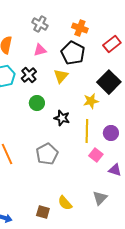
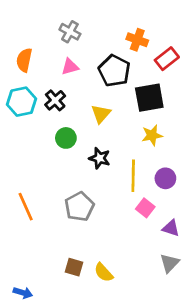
orange cross: (80, 28) -> (137, 40), moved
yellow triangle: (61, 76) -> (101, 114), moved
black square: (109, 82) -> (149, 98), moved, turned 35
yellow star: (91, 101) -> (152, 135), moved
gray triangle: (100, 198) -> (169, 263), moved
brown square: (43, 212) -> (74, 267), moved

